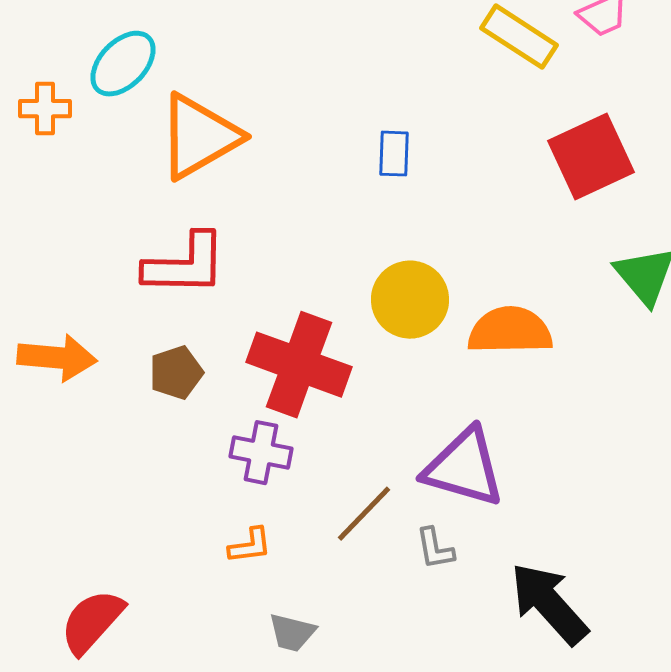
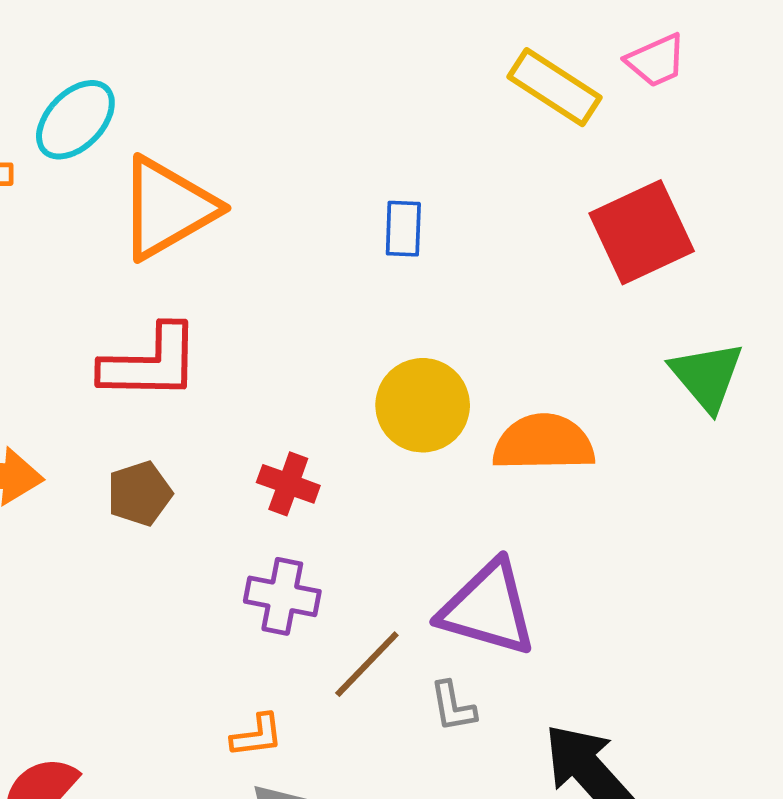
red cross: (299, 365) -> (288, 484), size x0.5
purple cross: (261, 453) -> (282, 596), moved
orange L-shape: (250, 546) -> (257, 735), moved

